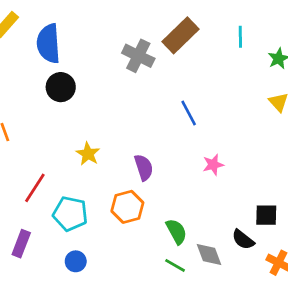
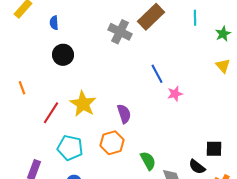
blue semicircle: (48, 44) -> (54, 23), size x0.5
yellow star: (88, 154) -> (83, 104), size x1.5
pink star: (213, 165) -> (175, 94), moved
red line: (35, 188) -> (51, 113), moved

